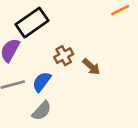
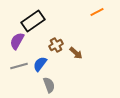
gray semicircle: (42, 111) -> (49, 85), moved, turned -63

